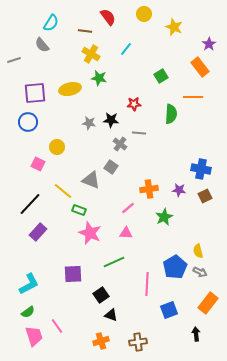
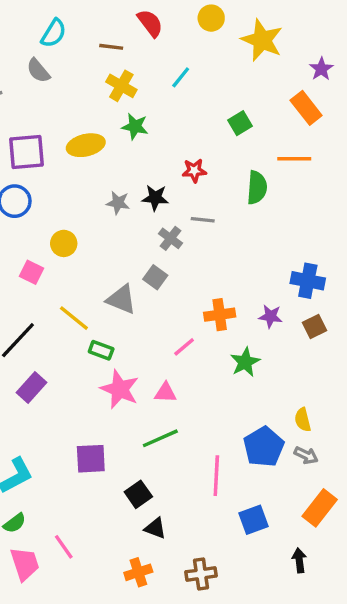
yellow star: (174, 27) -> (262, 40), size x1.4
pink triangle: (126, 233) -> (165, 393), moved

